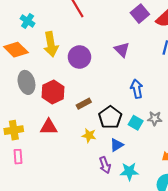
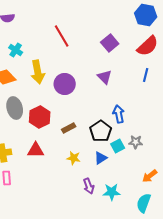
purple square: (140, 14) -> (110, 43), moved
black pentagon: (110, 117) -> (101, 131), moved
cyan square: (136, 123) -> (118, 146), turned 32
blue triangle: (117, 145) -> (101, 158), moved

